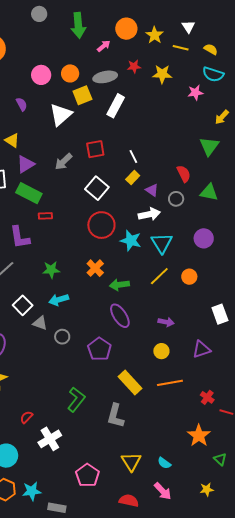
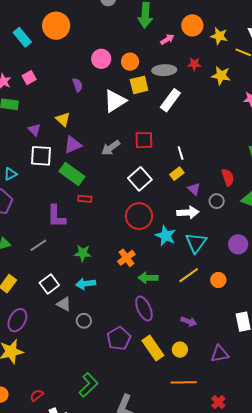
yellow star: (154, 35) -> (219, 36), turned -30
yellow rectangle: (130, 383) -> (153, 348), moved

